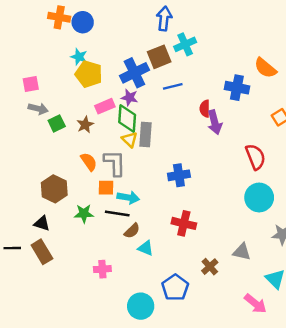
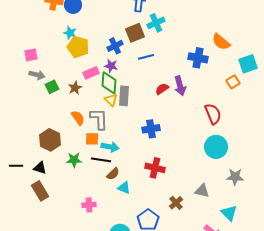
blue cross: (134, 73) -> (115, 46), size x0.7
red semicircle: (205, 109) -> (162, 89), moved, turned 56
black line: (12, 248) -> (16, 166), moved

